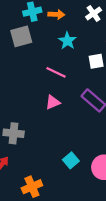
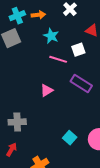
pink line: (56, 72) -> (58, 59), moved

